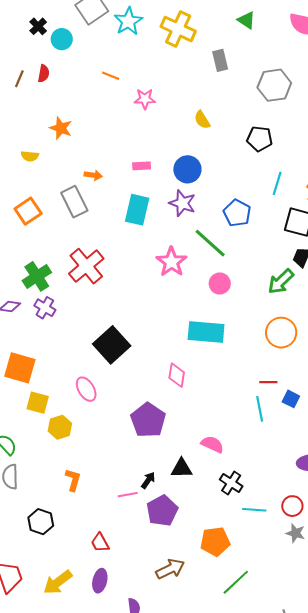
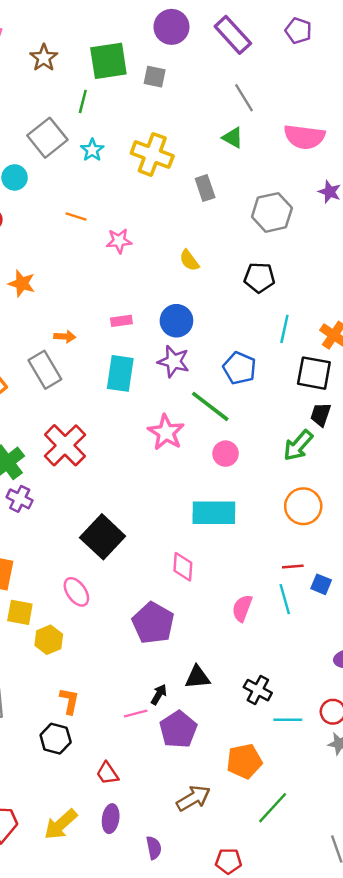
cyan star: (128, 21) -> (92, 150), size x0.7
pink semicircle: (212, 444) -> (242, 608), moved, turned -90
black hexagon: (41, 522) -> (56, 739), moved

